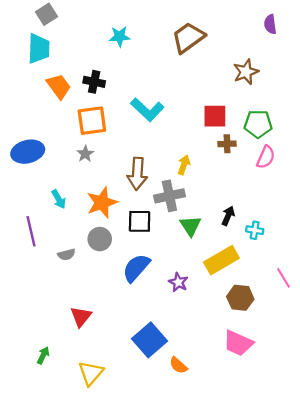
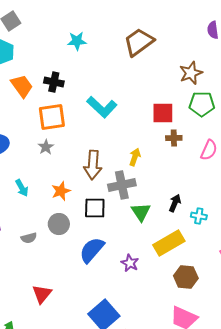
green pentagon: (258, 124) -> (202, 104), moved
orange star: (102, 203) -> (61, 191), size x0.7

